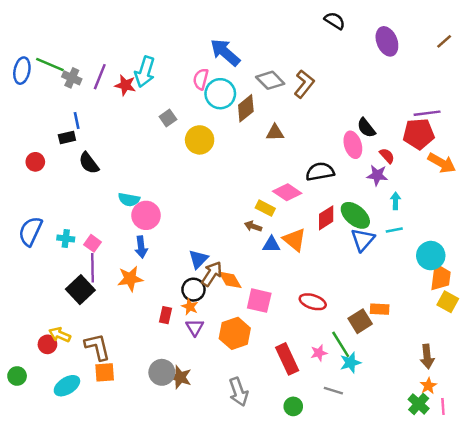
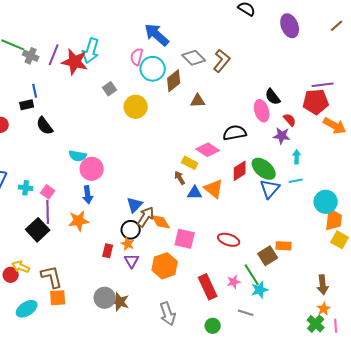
red star: (125, 85) -> (75, 62), size x1.5
brown arrow: (253, 226) -> (180, 178), turned 40

